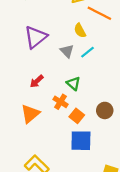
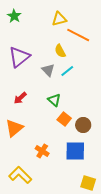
orange cross: (60, 102) -> (42, 151), moved
orange square: (77, 116) -> (64, 119), moved
blue square: (81, 141) -> (75, 151), moved

